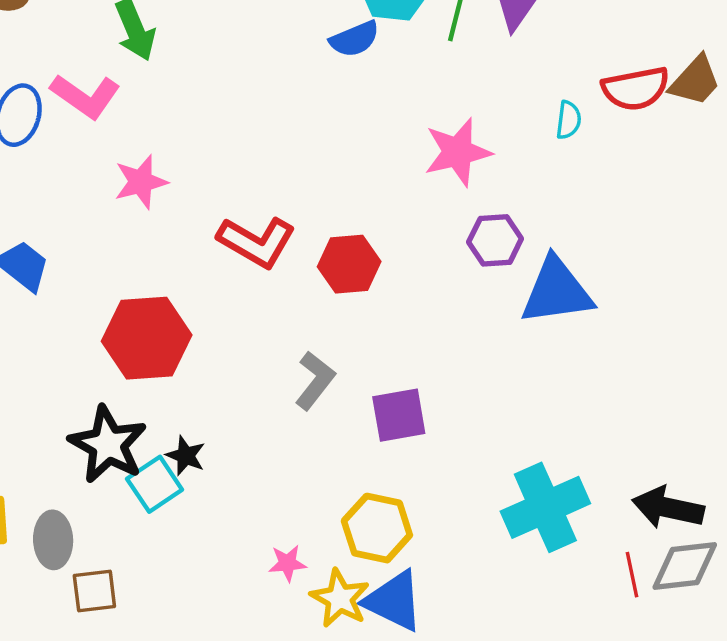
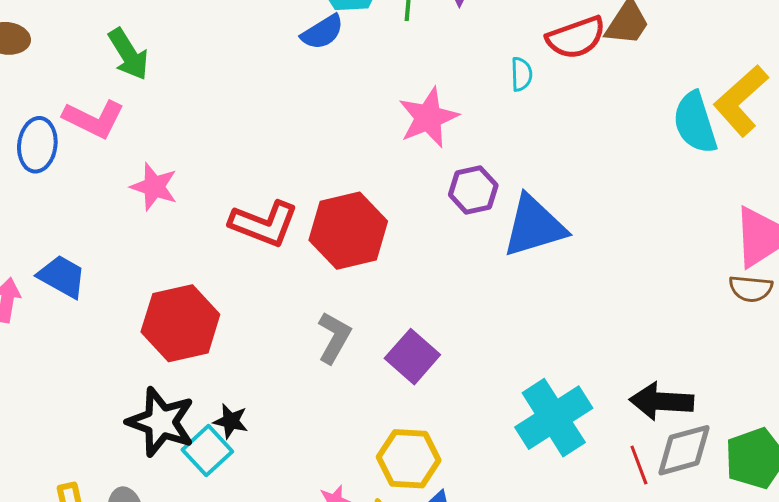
pink star: (141, 182) -> (154, 187), turned -30
red hexagon: (349, 264) -> (348, 231), size x1.4
purple square: (399, 415) -> (412, 357), turned -30

